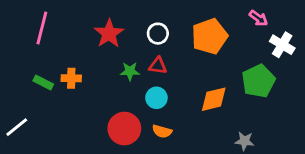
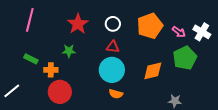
pink arrow: (258, 18) -> (179, 32), moved
green star: (130, 71) -> (69, 51), moved
orange cross: (71, 78) -> (51, 70), moved
cyan circle: (156, 98) -> (112, 70), size x1.6
red circle: (124, 129) -> (60, 92), moved

